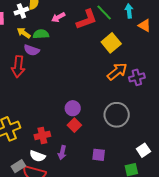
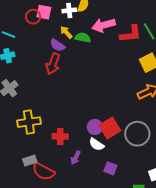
pink arrow: (58, 17) -> (104, 25), size x1.6
purple semicircle: (32, 50) -> (57, 45), moved
purple circle: (73, 108) -> (95, 127), moved
red square: (74, 125) -> (110, 128), moved, size x1.5
white semicircle: (37, 156) -> (97, 144), moved

